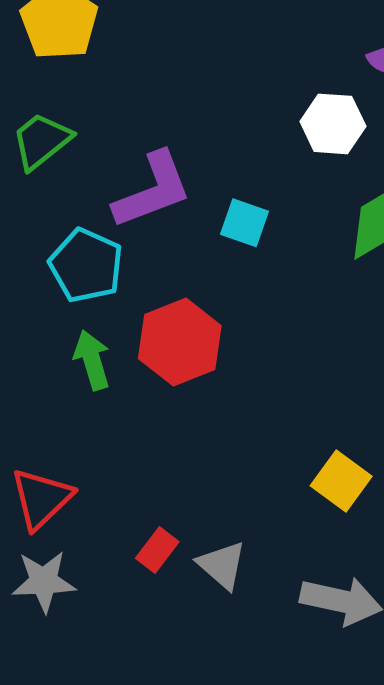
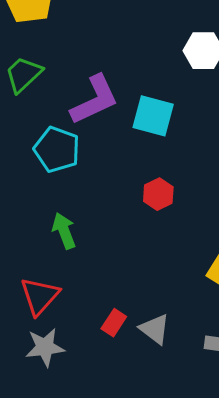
cyan square: (245, 223) -> (153, 116), size x1.4
red hexagon: (180, 342) -> (158, 194), moved, size x0.6
green arrow: (92, 360) -> (64, 231), moved

